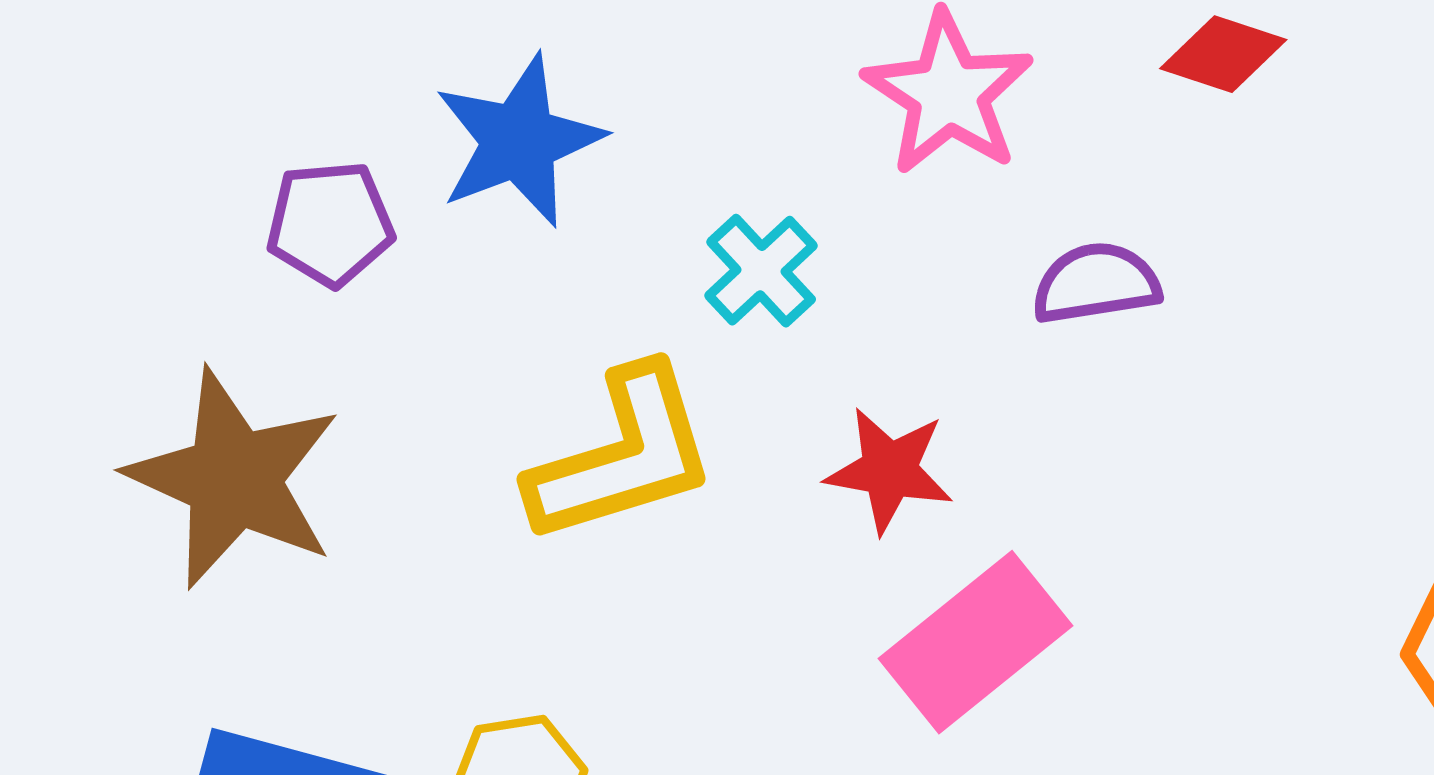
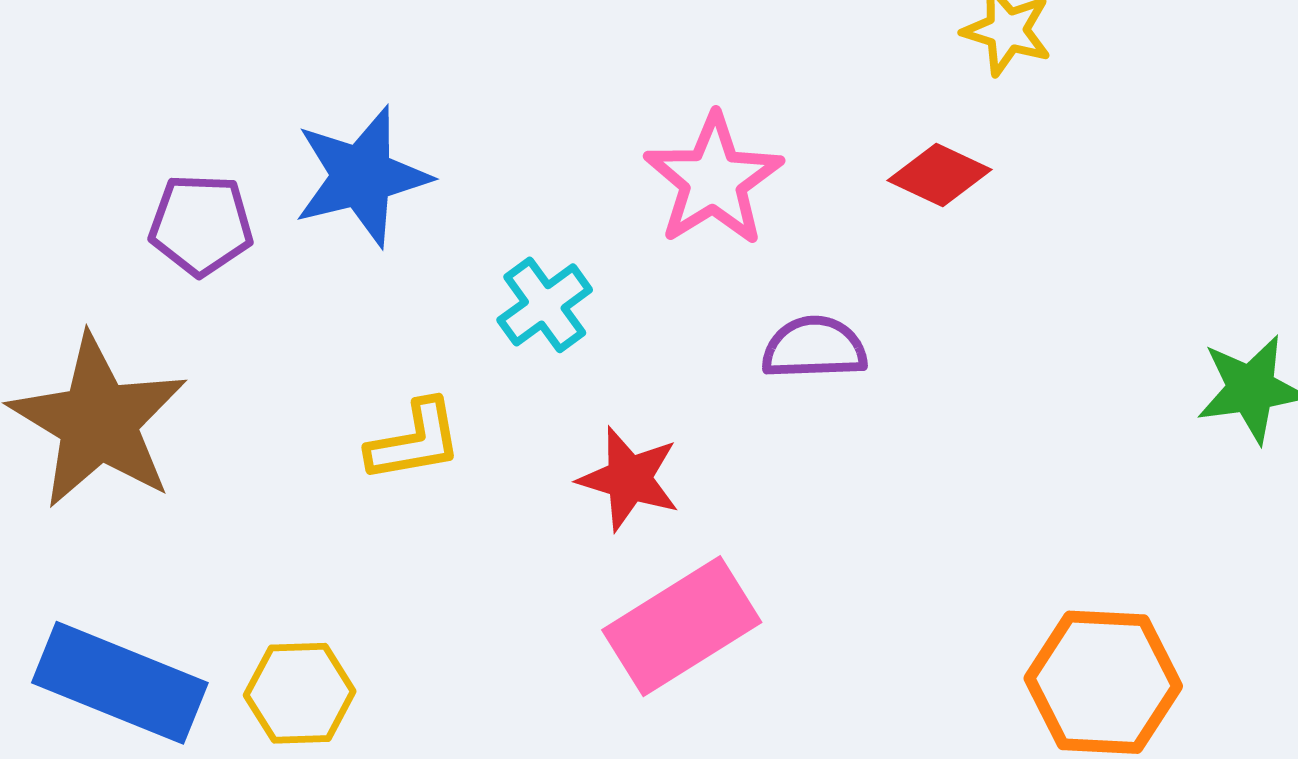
yellow L-shape: (623, 456) -> (415, 441), size x0.6

